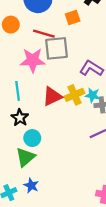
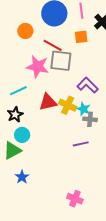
cyan line: (18, 91) -> (18, 91), turned 60
yellow cross: (74, 95) -> (68, 105), turned 36
blue star: (31, 185) -> (22, 177), moved

